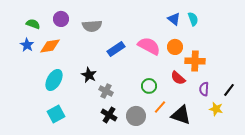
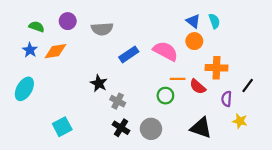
orange circle: (175, 47) -> (194, 41), moved
cyan ellipse: (54, 80) -> (24, 89), moved
black line: (229, 90) -> (248, 86), moved
orange line: (160, 107) -> (178, 79), moved, turned 48

